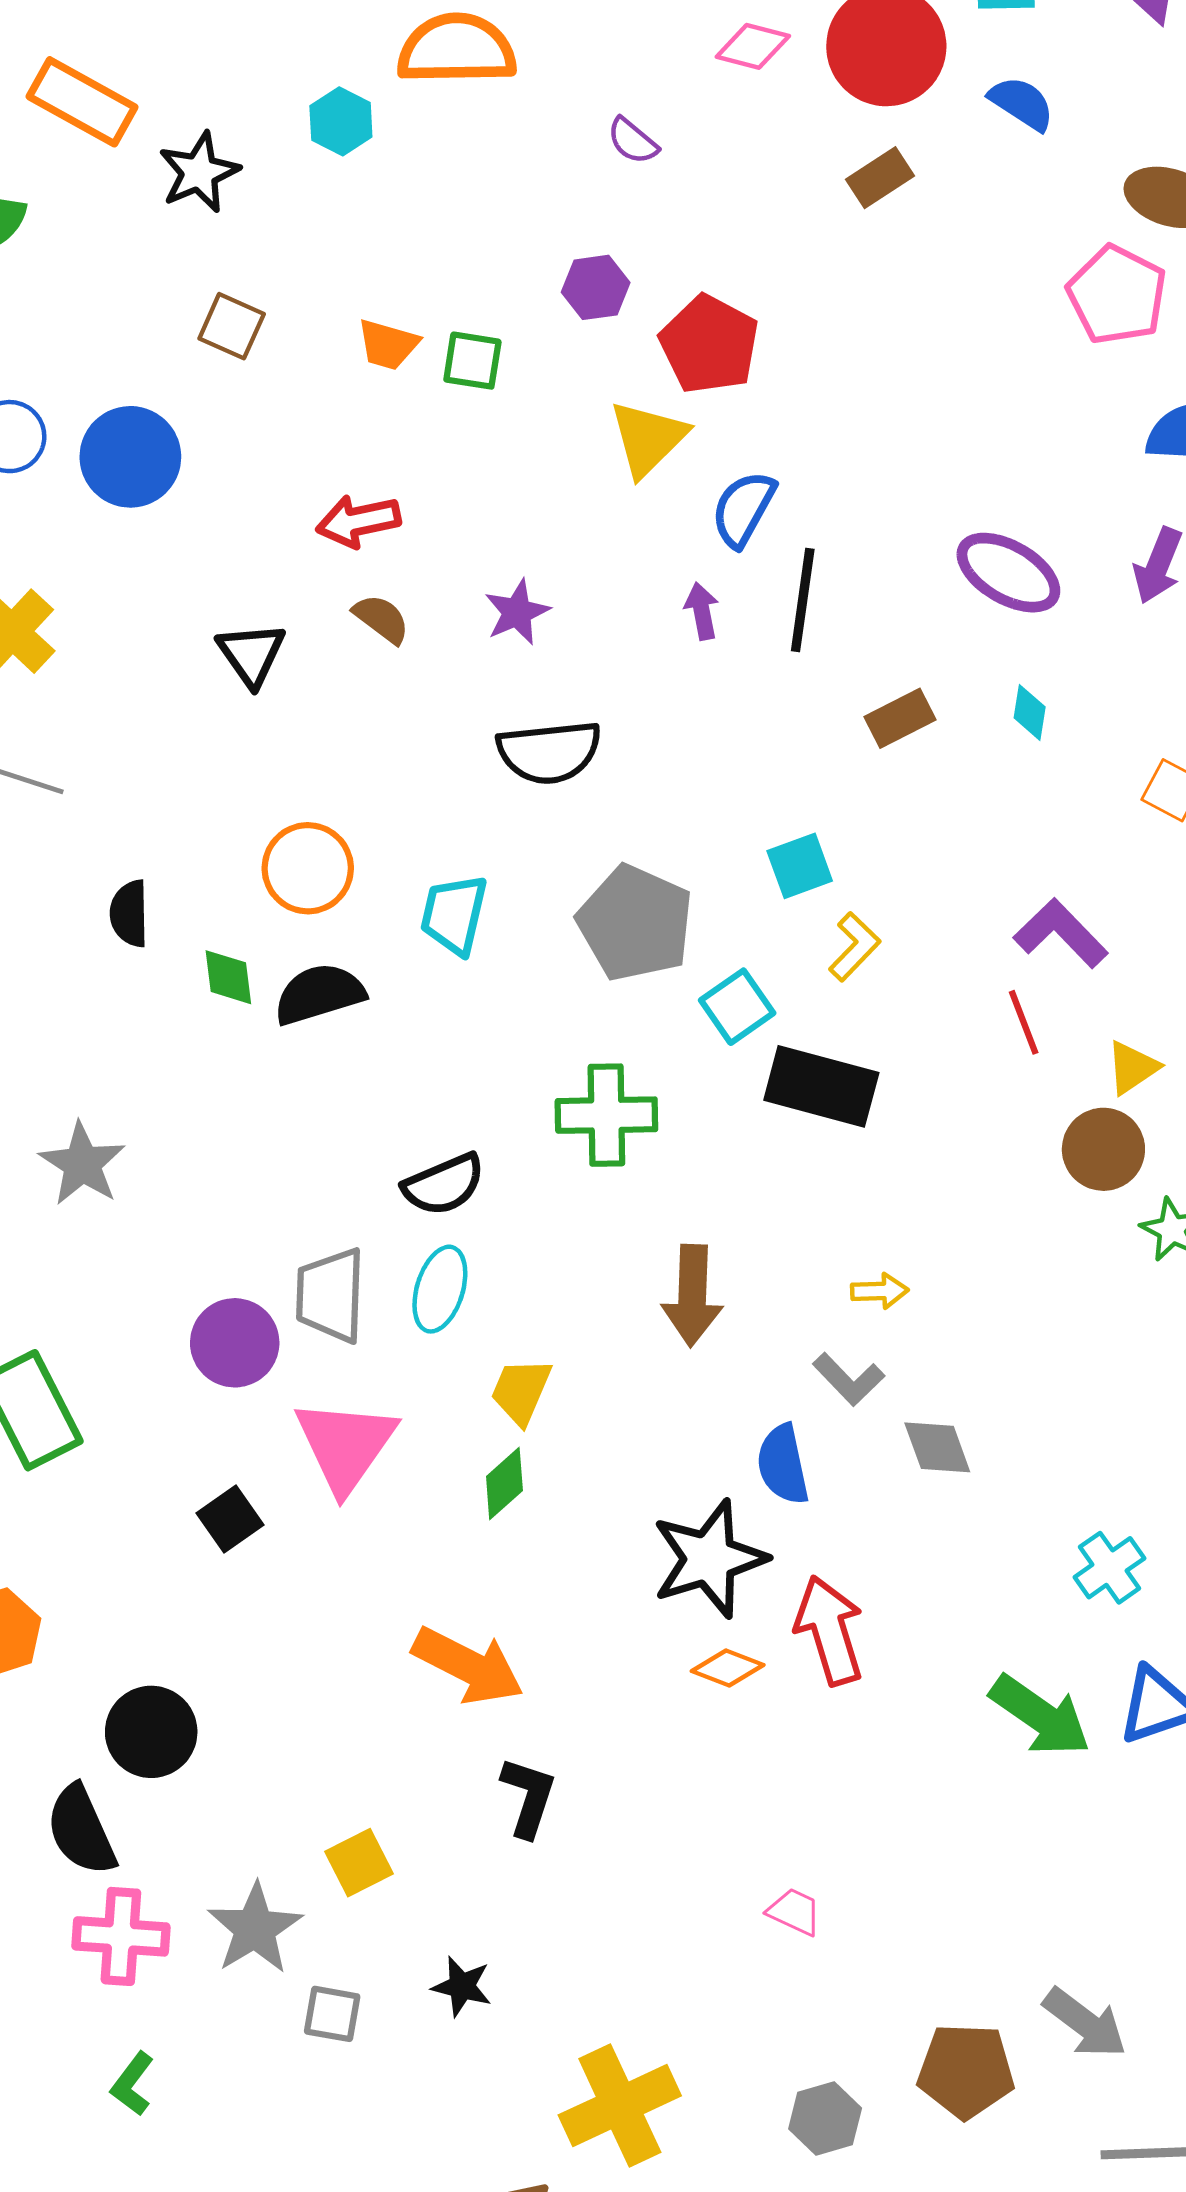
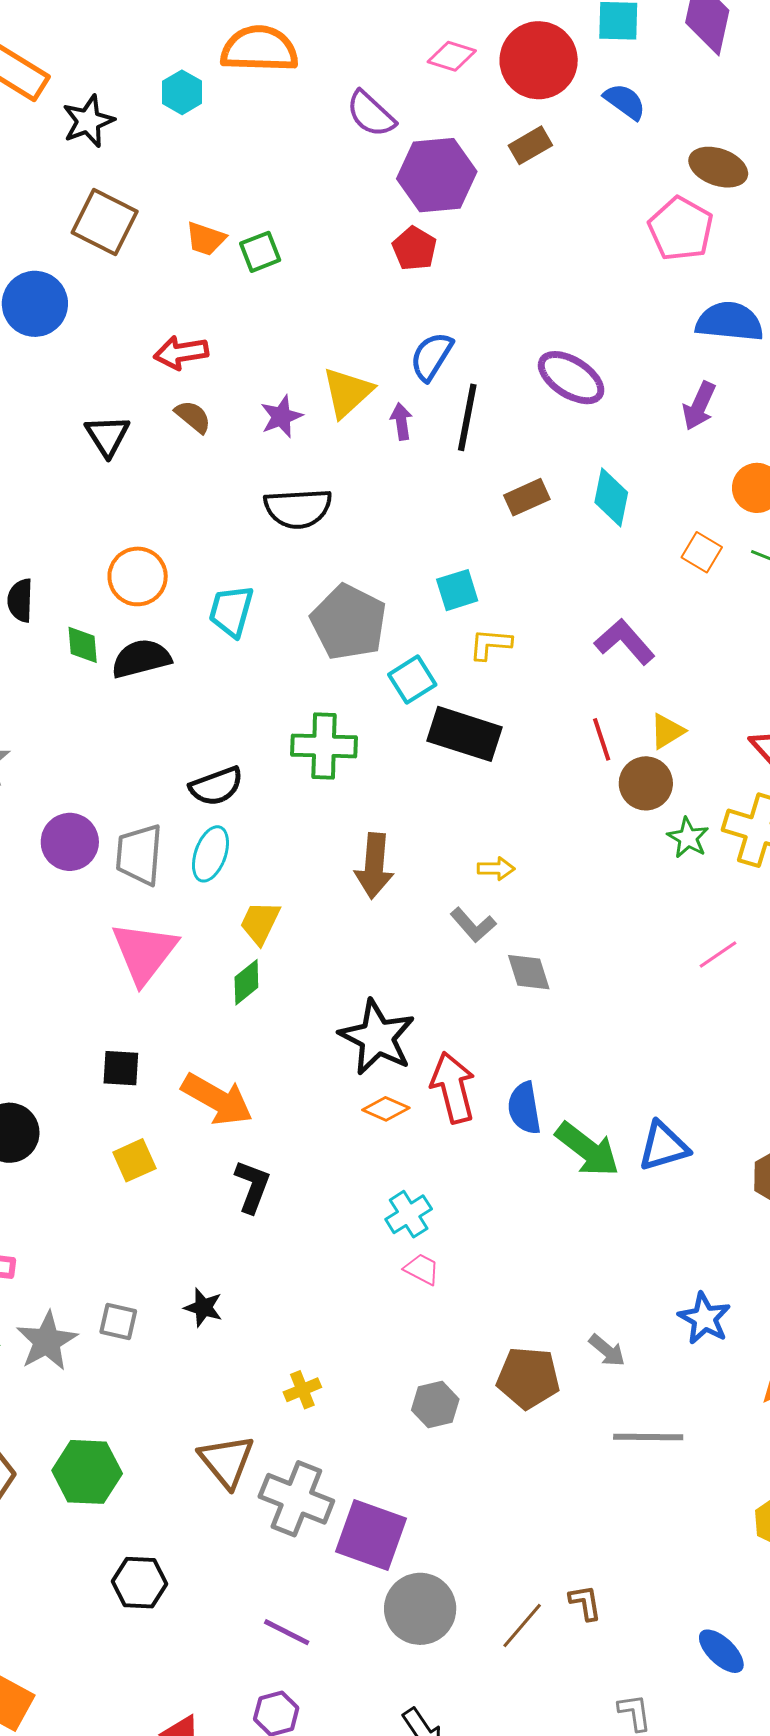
purple semicircle: (633, 141) -> (371, 114), size x1.5
purple hexagon: (596, 287) -> (437, 175), moved, size x1.8
brown square: (232, 326) -> (105, 222), size x1.5
red pentagon: (709, 344) -> (414, 249), size x0.7
green square: (472, 361) -> (260, 252), turned -33
yellow triangle: (648, 438) -> (347, 392), moved
purple ellipse: (1008, 573) -> (571, 378), moved
cyan diamond: (1030, 712) -> (611, 497), size x1.6
yellow L-shape: (855, 947) -> (490, 644), turned -132
red line: (1024, 1022) -> (602, 739), moved
purple circle: (235, 1343) -> (70, 842), moved
blue semicircle: (783, 1465) -> (524, 1108), moved
black square: (230, 1519) -> (121, 1068), moved, turned 36
black star: (709, 1559) -> (377, 1037), turned -30
cyan cross: (1109, 1568) -> (409, 1214), moved
yellow square: (359, 1863) -> (134, 1160), moved
gray star: (255, 1928) -> (47, 1341), moved
gray arrow: (1085, 2023) -> (607, 1350), size x0.7
yellow cross: (620, 2105) -> (302, 1390), size x0.5

